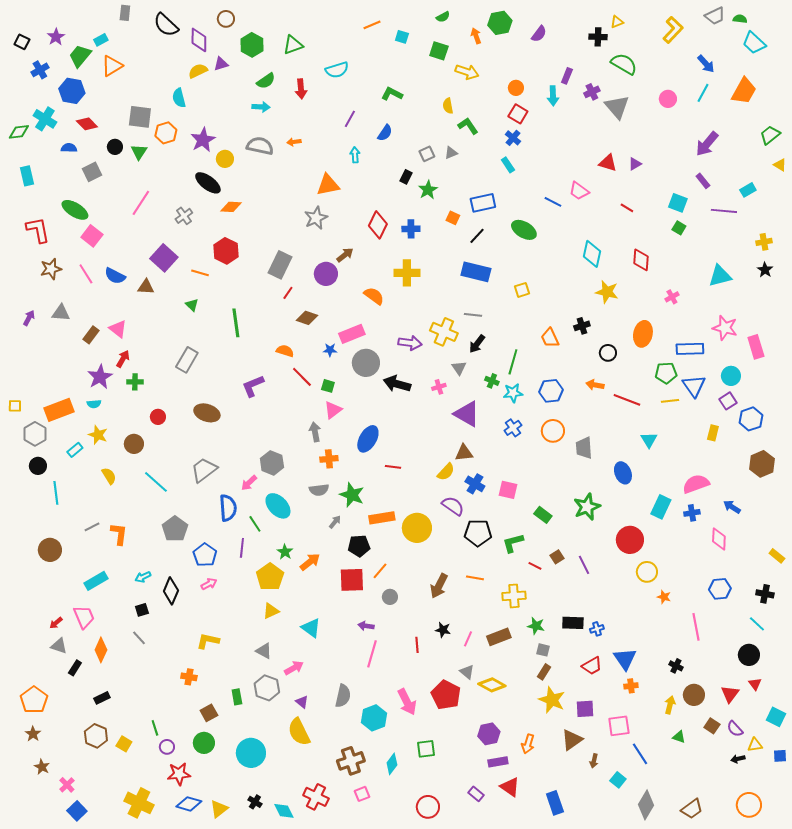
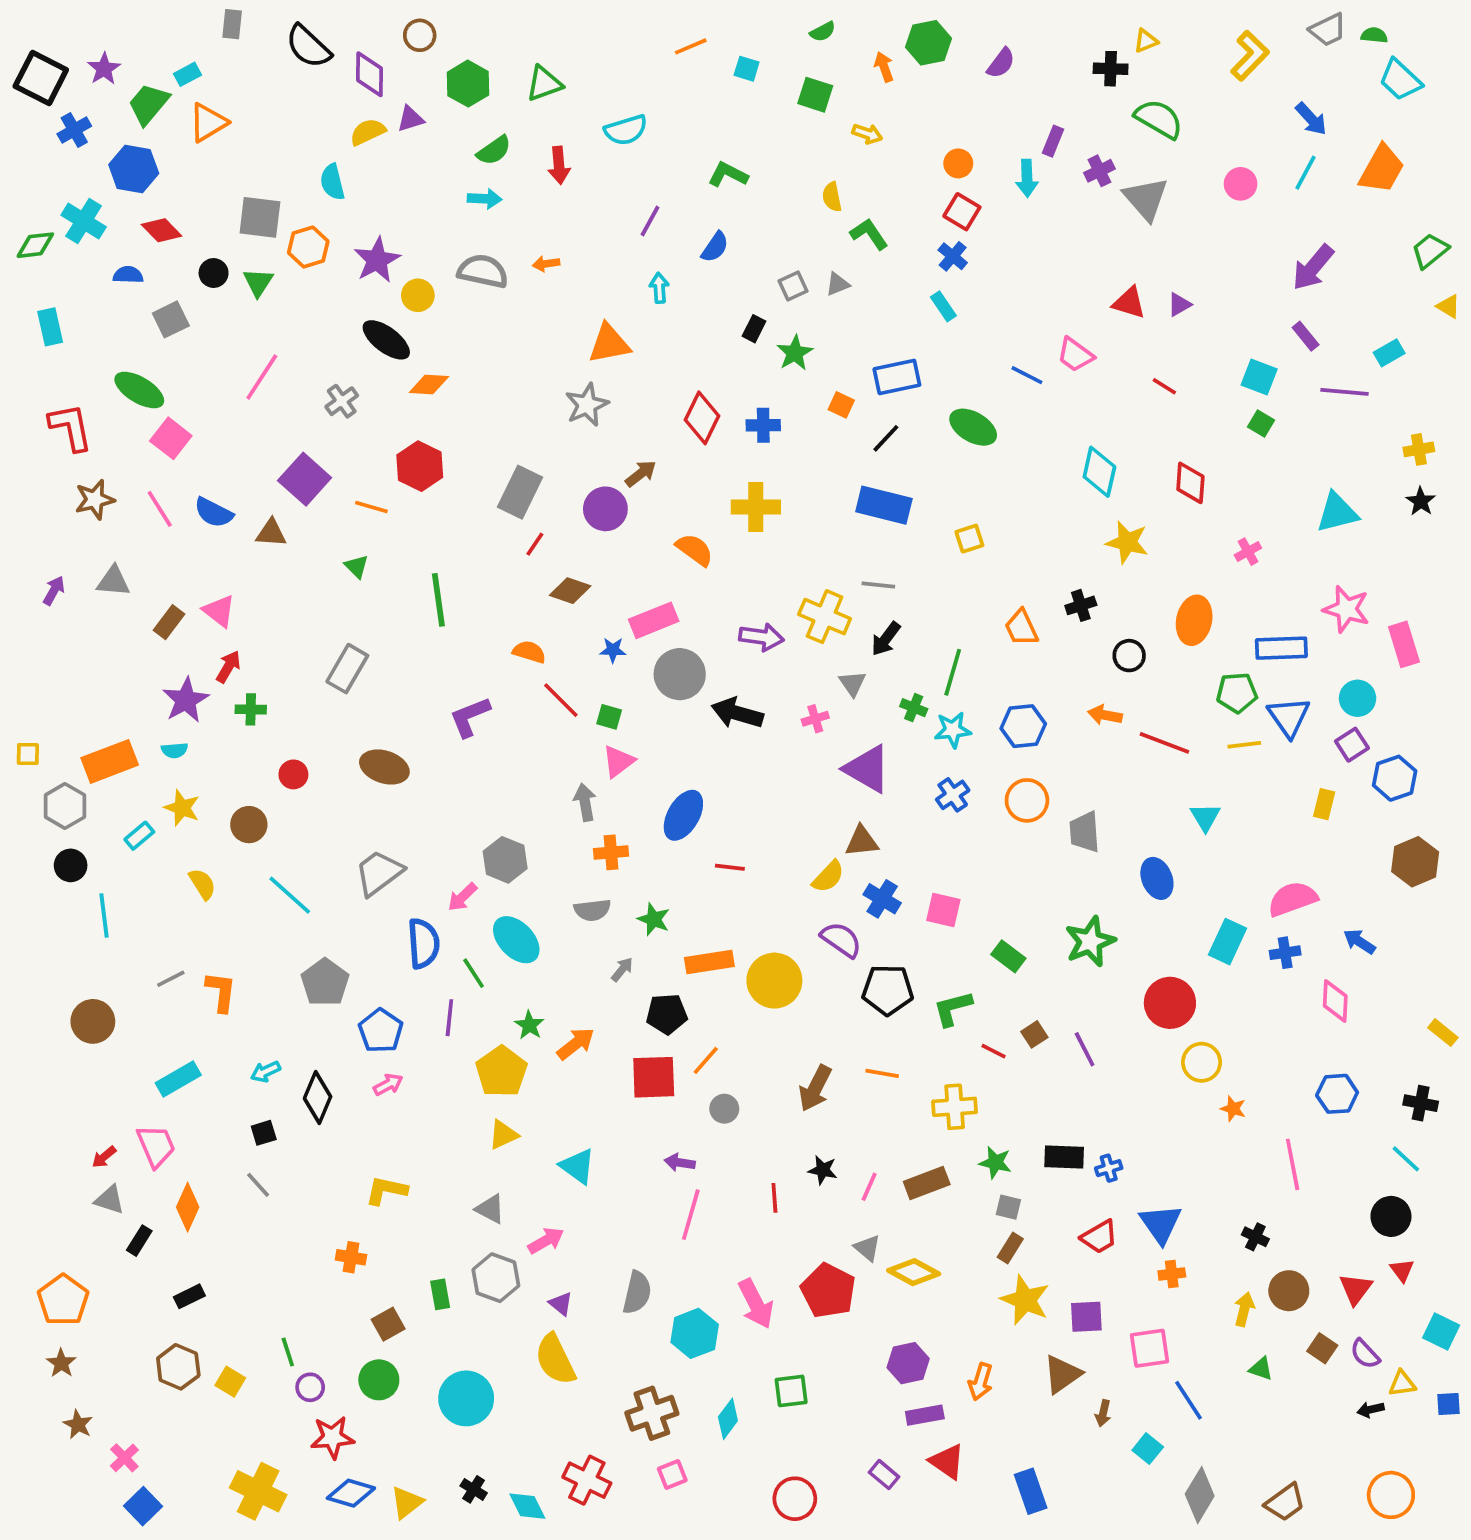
black square: (22, 42) -> (41, 78), size x1.8
yellow arrow: (467, 72) -> (867, 134), size x0.7
green star: (352, 495) -> (654, 919), size x0.7

